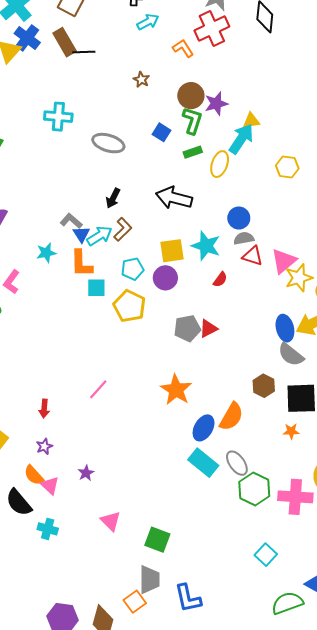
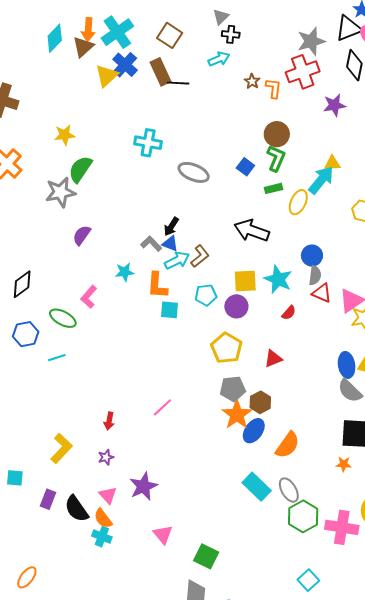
cyan arrow: (148, 22) -> (219, 59), moved
orange L-shape: (183, 48) -> (273, 88), turned 35
brown star: (141, 80) -> (252, 81), moved
purple star: (216, 104) -> (334, 105), moved
black arrow: (113, 198) -> (171, 227), moved
blue triangle: (81, 234) -> (170, 244), moved, turned -42
gray semicircle: (244, 238) -> (315, 275), turned 102
yellow pentagon: (129, 306) -> (227, 348), moved
gray pentagon: (187, 328) -> (233, 389), moved
brown hexagon: (264, 386) -> (260, 402), moved
blue ellipse: (204, 428) -> (254, 431), moved
purple star: (86, 473) -> (143, 486), size x1.8
orange semicircle: (34, 475) -> (103, 518), moved

